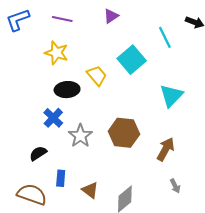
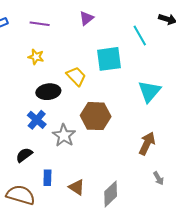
yellow star: (56, 53) -> (36, 57), size x0.7
cyan square: (132, 60) -> (109, 59), turned 36
brown hexagon: (124, 133) -> (96, 116), moved

